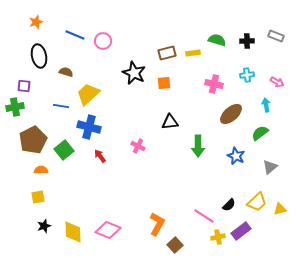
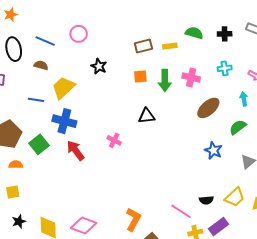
blue line: (75, 35) -> (45, 41), moved
black star: (134, 73) -> (99, 66), moved, size x0.7
green arrow: (198, 146) -> (165, 81), moved
red arrow: (100, 156) -> (76, 150), size x1.5
black semicircle: (229, 205) -> (206, 200), turned 40

